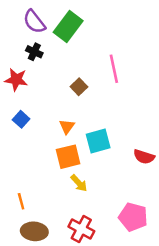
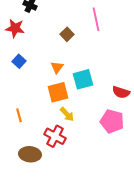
orange line: (21, 201) -> (19, 115), moved
pink pentagon: (133, 217) -> (112, 121), moved
red cross: (81, 229) -> (55, 136), moved

